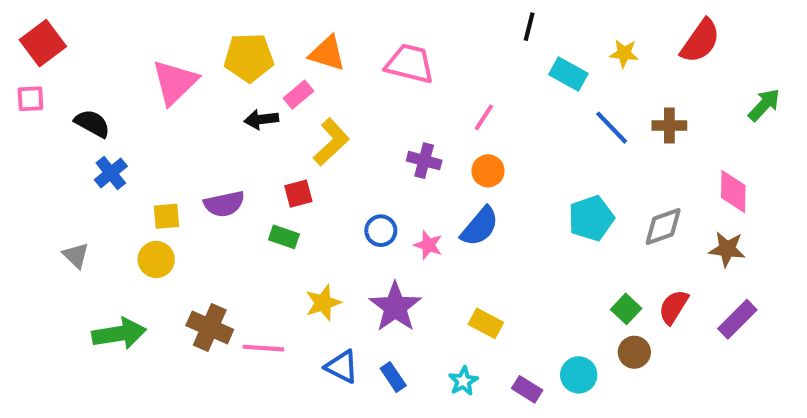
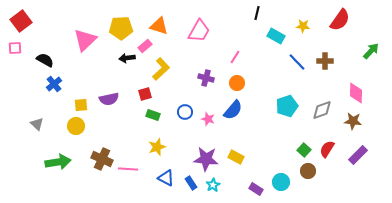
pink trapezoid: (410, 64) -> (199, 31), turned 105
green rectangle: (284, 237) -> (153, 115), moved
purple star: (395, 307) -> (206, 159), moved, turned -30
cyan star: (463, 381) -> (213, 185), moved

